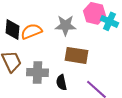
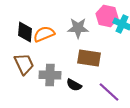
black semicircle: (61, 82) -> (74, 85), turned -49

